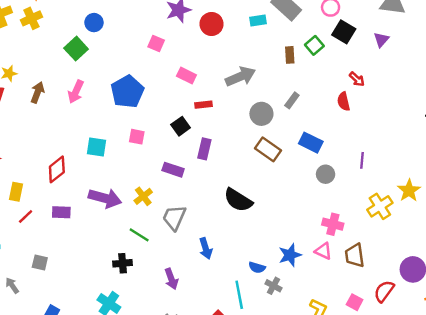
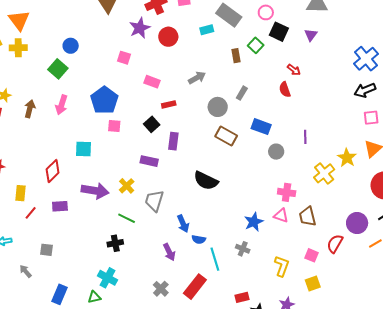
yellow cross: (31, 18) -> (18, 48), turned 30
gray arrow: (240, 76) -> (197, 78), size x0.7
pink square: (137, 137) -> (114, 126), moved
blue semicircle: (257, 267) -> (199, 239), moved
purple arrow: (171, 279) -> (169, 252), moved

